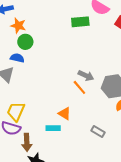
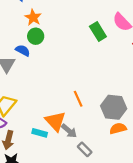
green rectangle: (80, 22) -> (98, 31), turned 48
gray arrow: (86, 76) -> (69, 131), moved
orange triangle: (65, 114) -> (55, 121), size x1.5

